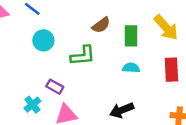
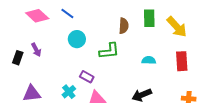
brown semicircle: (101, 25) -> (124, 26), turned -49
green rectangle: (131, 36) -> (149, 18), moved

